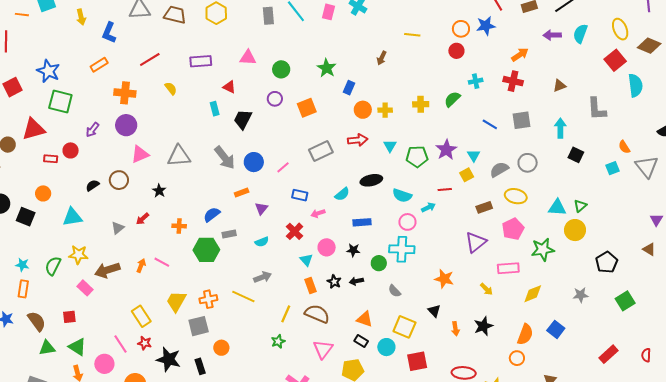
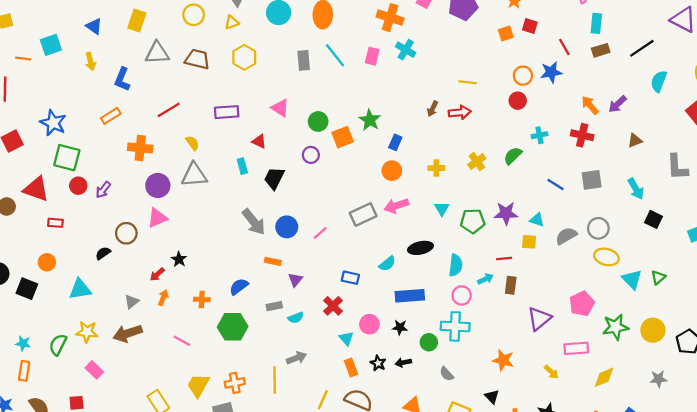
purple arrow: (552, 35) -> (617, 104), moved, turned -42
orange arrow: (520, 55) -> (590, 105), turned -96
pink triangle: (248, 58) -> (280, 108), turned 30
yellow cross: (421, 104) -> (477, 161), turned -35
orange square: (307, 108) -> (343, 137), moved
orange circle: (363, 110) -> (392, 171), moved
purple circle: (126, 125) -> (158, 185), moved
cyan arrow: (560, 128) -> (636, 189), turned 150
red triangle: (34, 129) -> (36, 189), turned 35
red arrow: (358, 140) -> (460, 112), moved
red circle: (71, 150) -> (78, 186), moved
purple star: (446, 150) -> (506, 213), turned 30
cyan triangle: (474, 155) -> (537, 220), turned -40
gray triangle: (179, 156) -> (194, 175), moved
yellow square: (467, 175) -> (529, 242), turned 32
brown circle: (119, 180) -> (126, 233), moved
orange rectangle: (242, 192) -> (273, 261), turned 32
blue rectangle: (300, 195) -> (350, 278), moved
cyan semicircle: (402, 195) -> (456, 265), turned -102
yellow ellipse: (516, 196) -> (606, 257), moved
brown rectangle: (484, 207) -> (511, 285), moved, turned -63
cyan triangle: (557, 208) -> (632, 279), turned 42
pink arrow: (318, 213) -> (396, 206), moved, size x1.5
red arrow: (142, 219) -> (157, 274), moved
blue rectangle: (362, 222) -> (410, 296), size x1.4
yellow circle: (575, 230) -> (653, 330), moved
gray rectangle: (229, 234) -> (274, 306), moved
orange arrow: (141, 266) -> (163, 298), moved
brown arrow: (107, 270) -> (128, 333), moved
yellow line: (243, 296) -> (275, 380), turned 65

